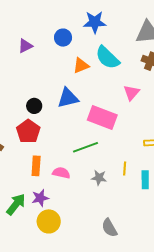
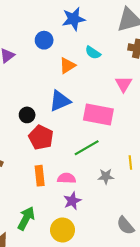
cyan semicircle: (107, 58) -> (93, 53), size x0.6
red pentagon: (28, 131) -> (41, 137), moved
purple star: (40, 198) -> (72, 201), moved

